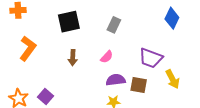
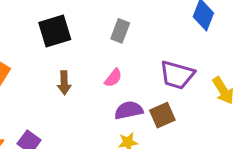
yellow arrow: (173, 79) -> (223, 91), moved
brown square: (139, 85) -> (162, 115), turned -30

